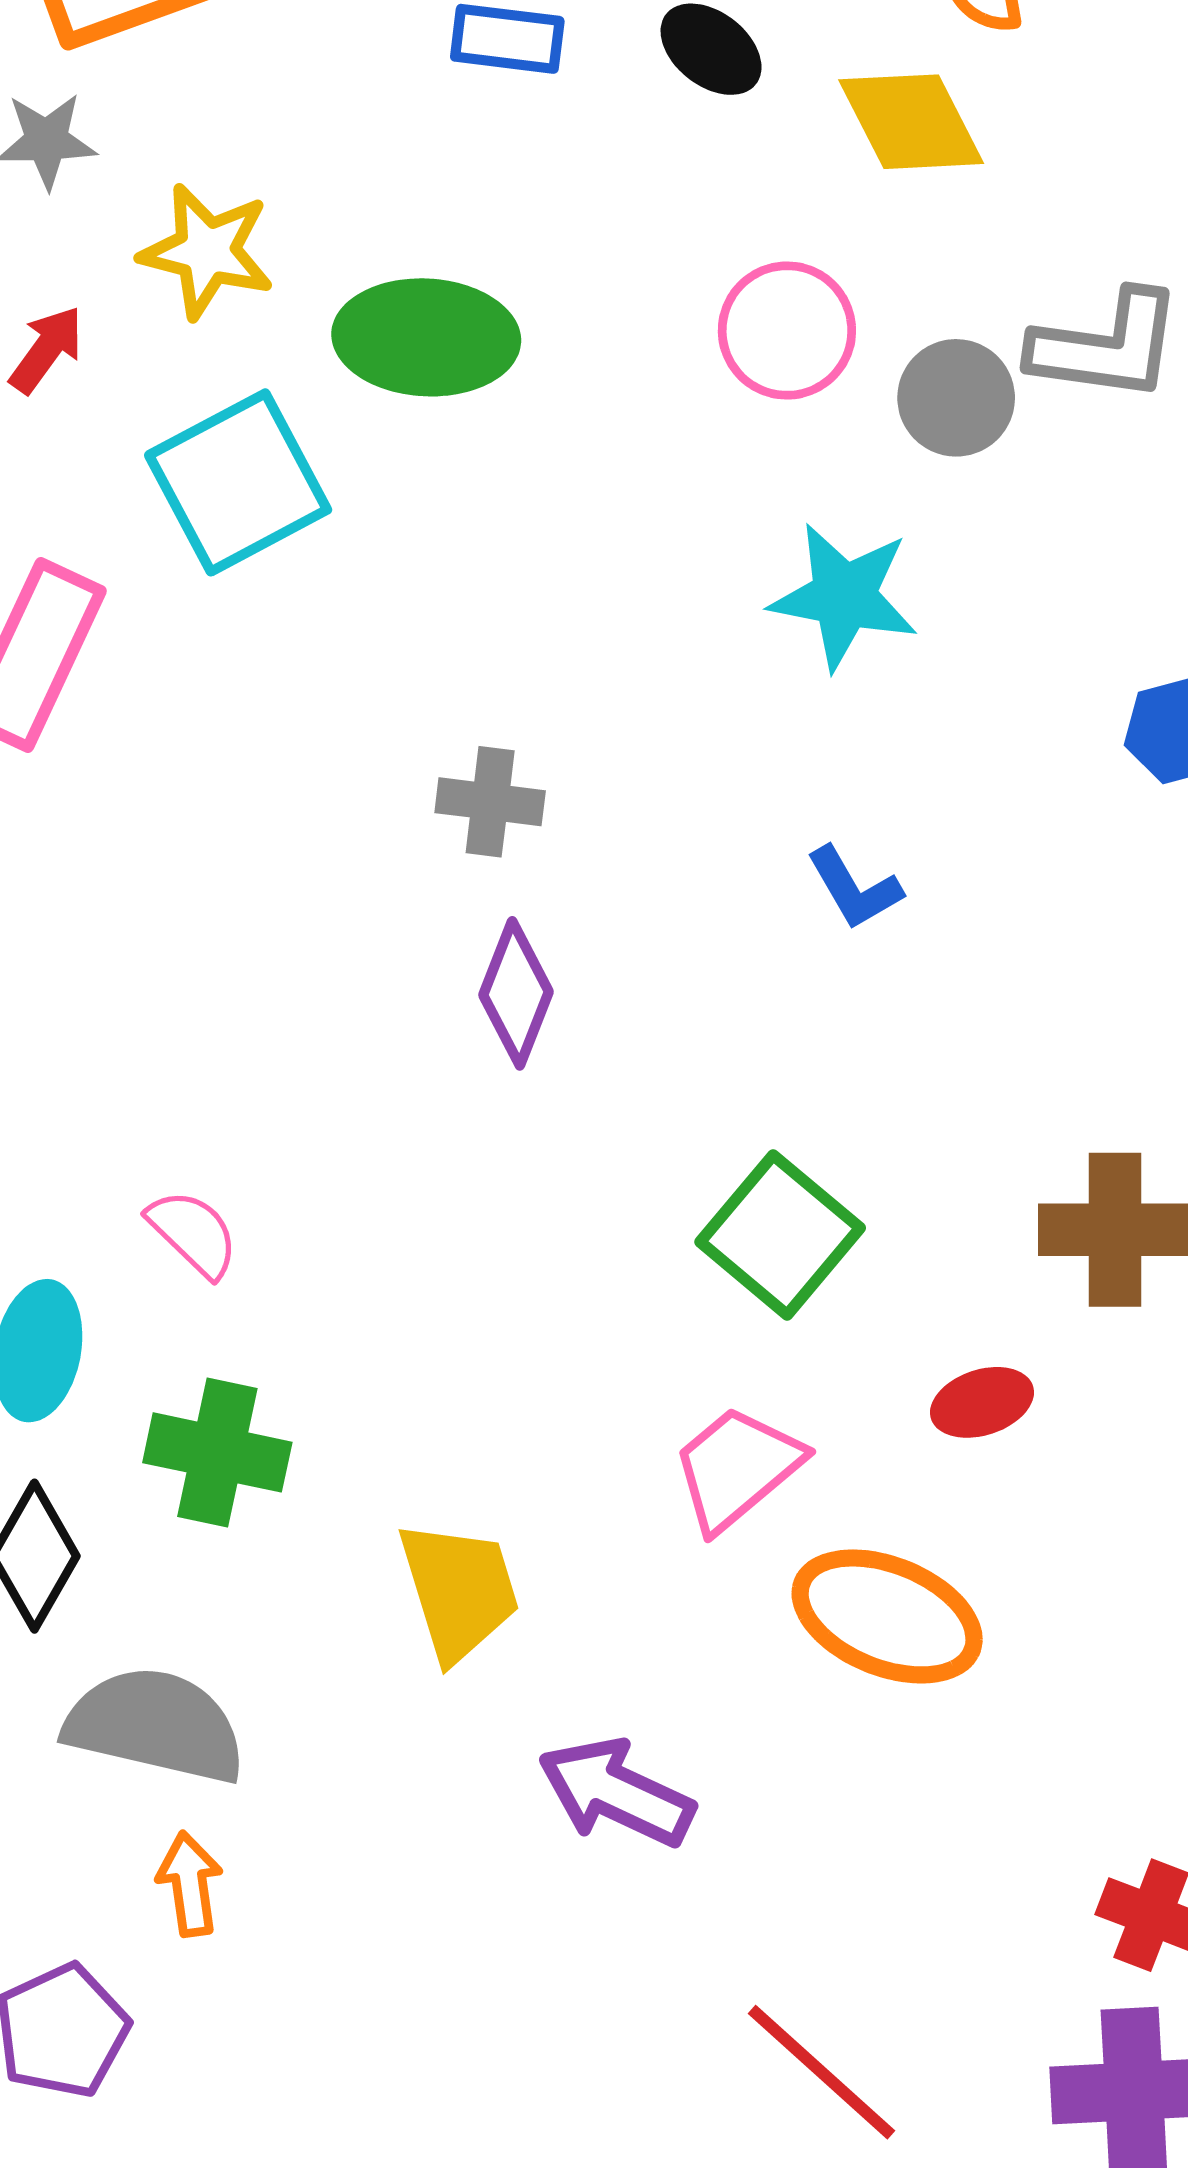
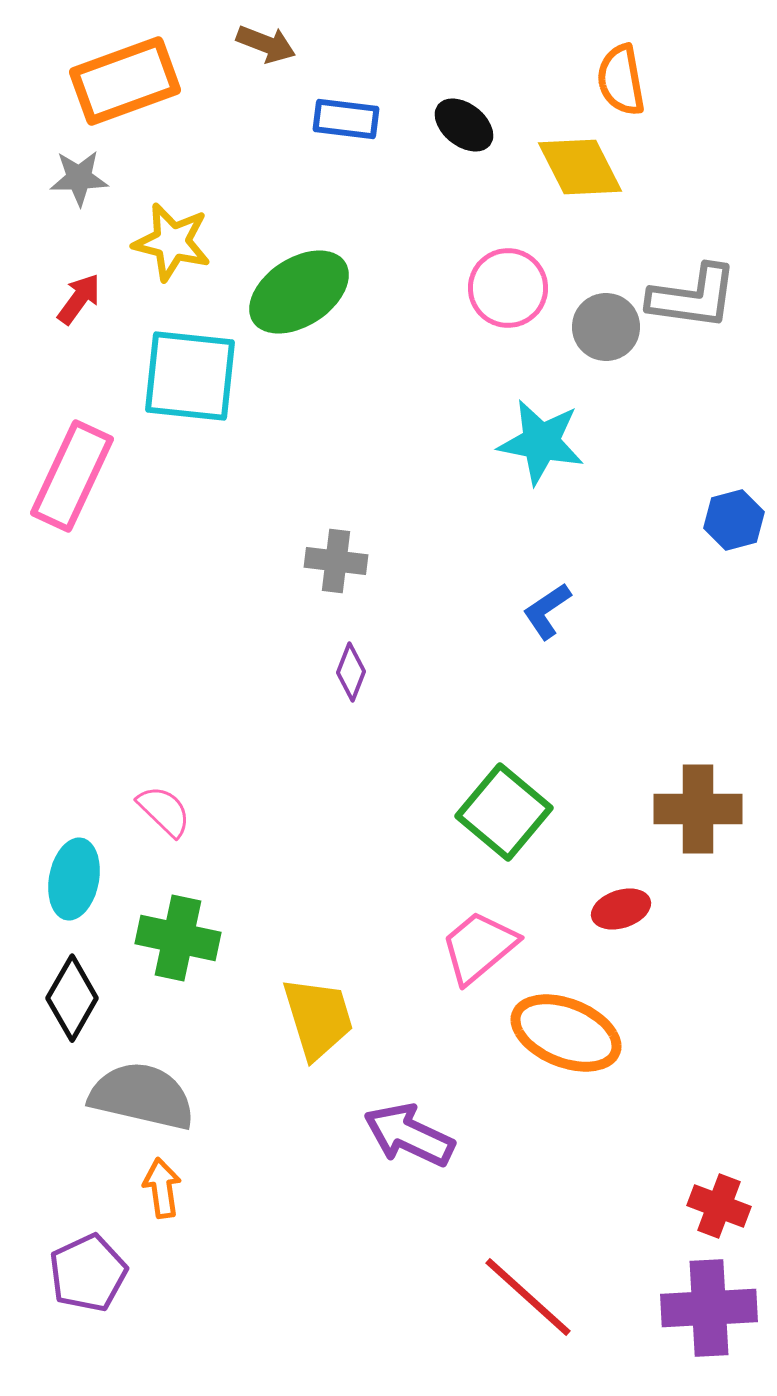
green ellipse: (426, 337) -> (299, 292), turned -36
cyan square: (238, 482) -> (190, 376), turned 34
blue L-shape: (854, 888) -> (547, 611), turned 86
purple diamond: (516, 993) -> (351, 672), size x0.7

